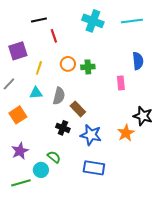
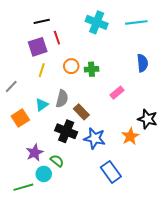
purple square: (18, 51) -> (38, 47), moved
pink rectangle: (121, 83) -> (117, 93), moved, turned 56
cyan triangle: (36, 93) -> (42, 105), moved, turned -32
black cross: (63, 128) -> (66, 131), size x1.5
purple star: (20, 151) -> (35, 153), moved
blue rectangle: (94, 168) -> (111, 172), moved, turned 45

